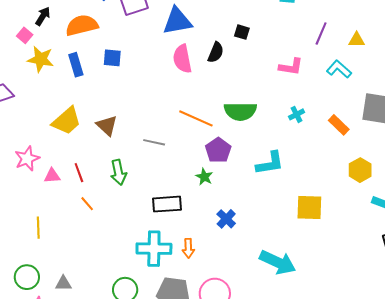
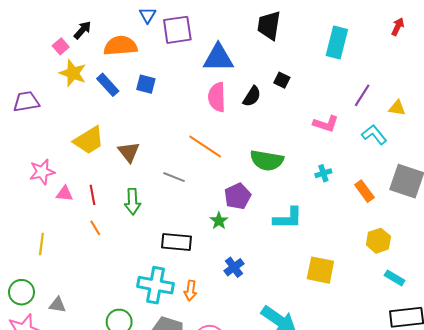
blue rectangle: (76, 65) -> (108, 85), turned -35
orange line: (196, 118) -> (205, 146), moved

